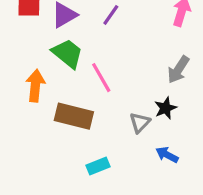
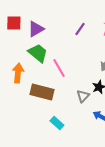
purple line: (111, 15) -> (80, 29), moved
cyan rectangle: (98, 166) -> (57, 123), turned 64

